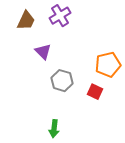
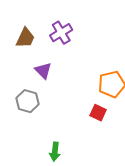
gray hexagon: (62, 81) -> (27, 101), moved

